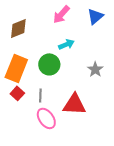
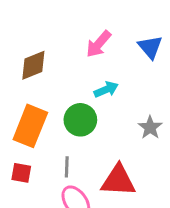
blue triangle: (95, 16) -> (150, 47), turned -30
red square: (17, 93) -> (21, 173), moved, turned -32

